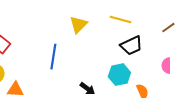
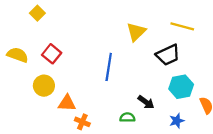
black trapezoid: (131, 46) -> (168, 55), moved

